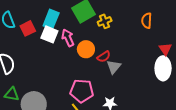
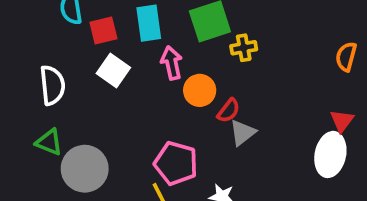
cyan rectangle: (51, 19) -> (149, 23), turned -42
orange semicircle: (147, 21) -> (346, 57), moved
white square: (49, 34) -> (113, 71), moved
red semicircle: (104, 57) -> (229, 111), turned -32

